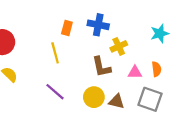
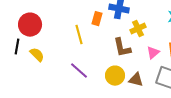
orange rectangle: (67, 28) -> (97, 19), moved
pink triangle: (135, 72) -> (153, 53), turned -40

